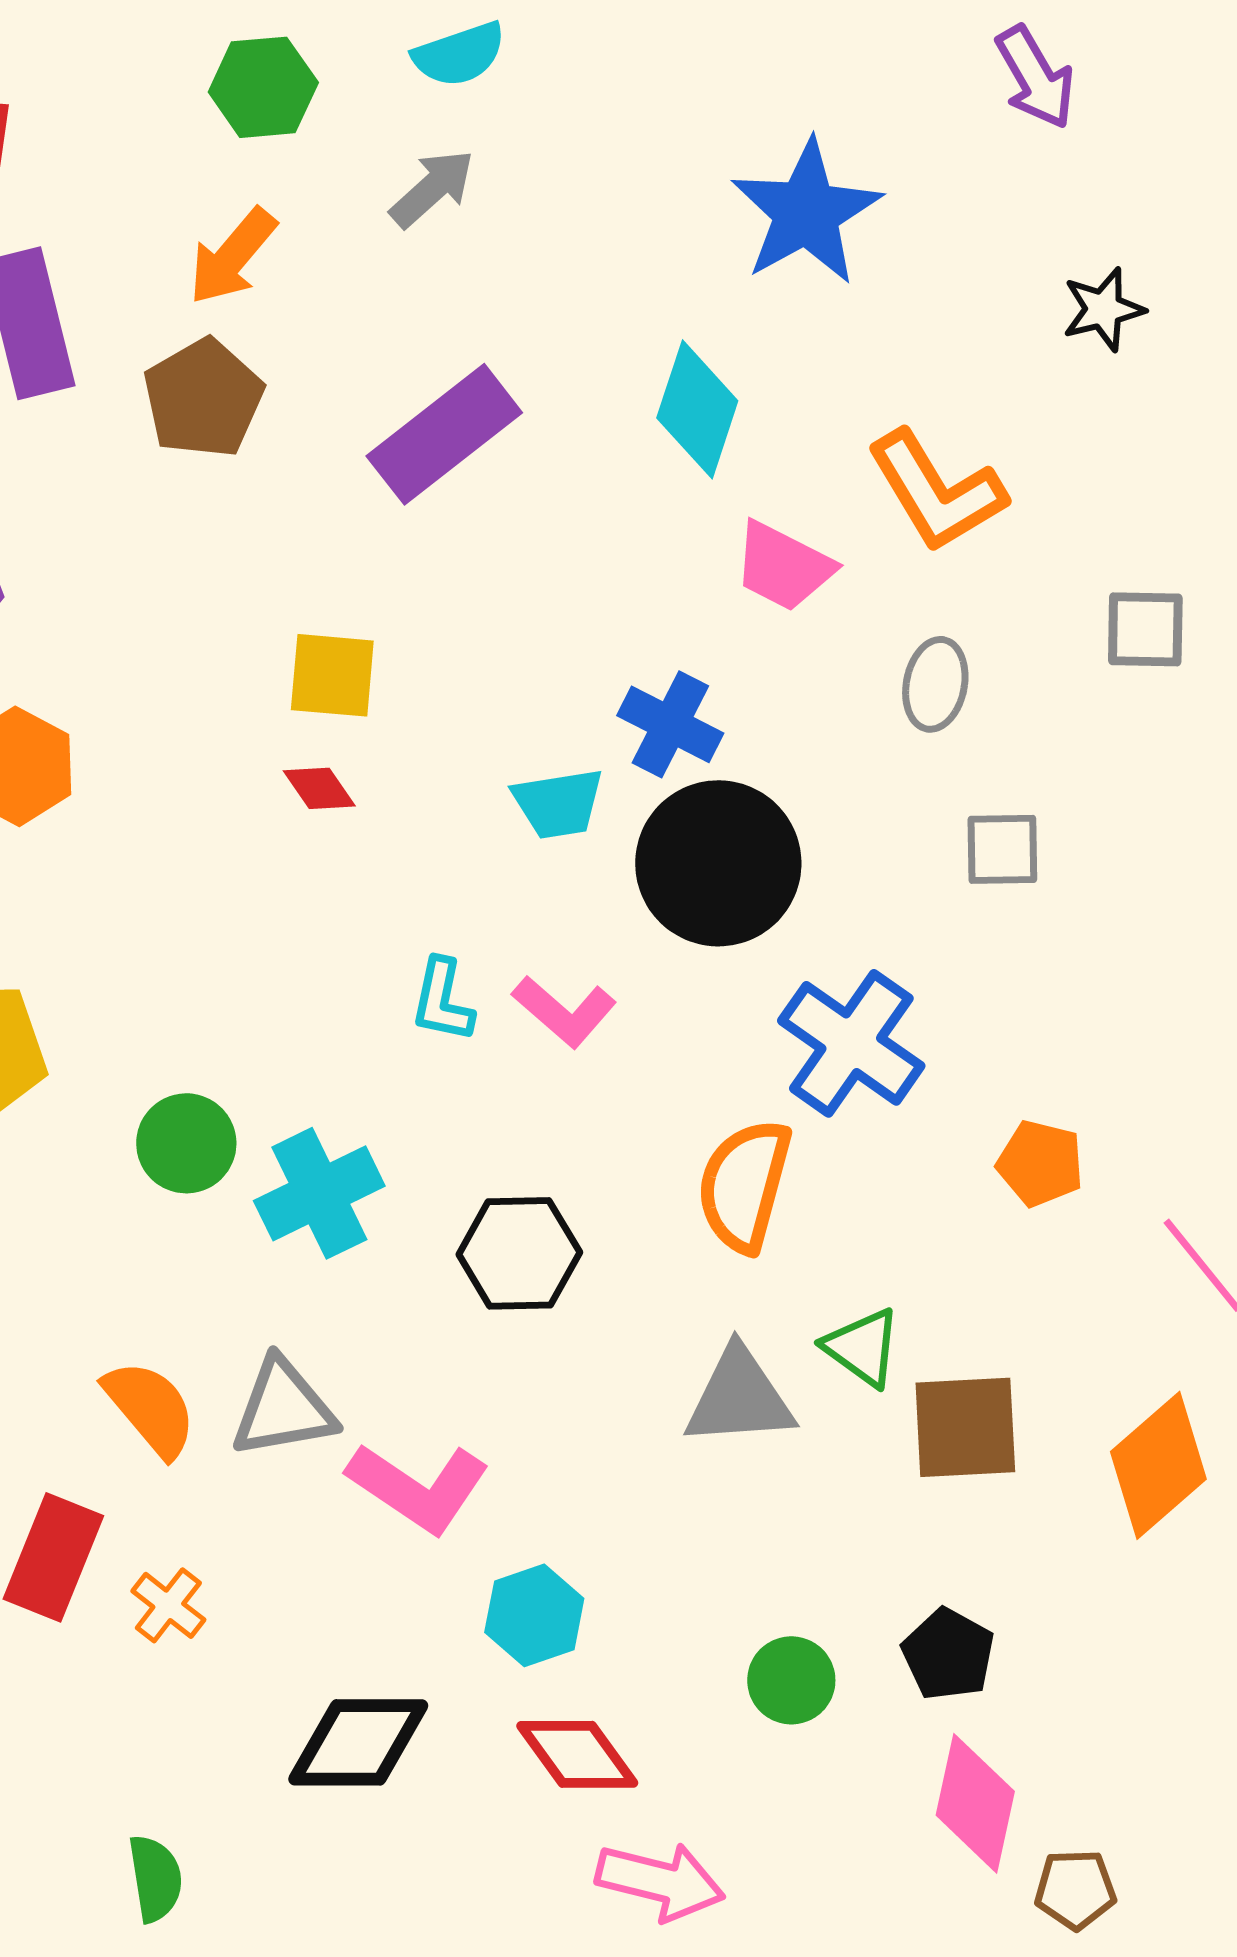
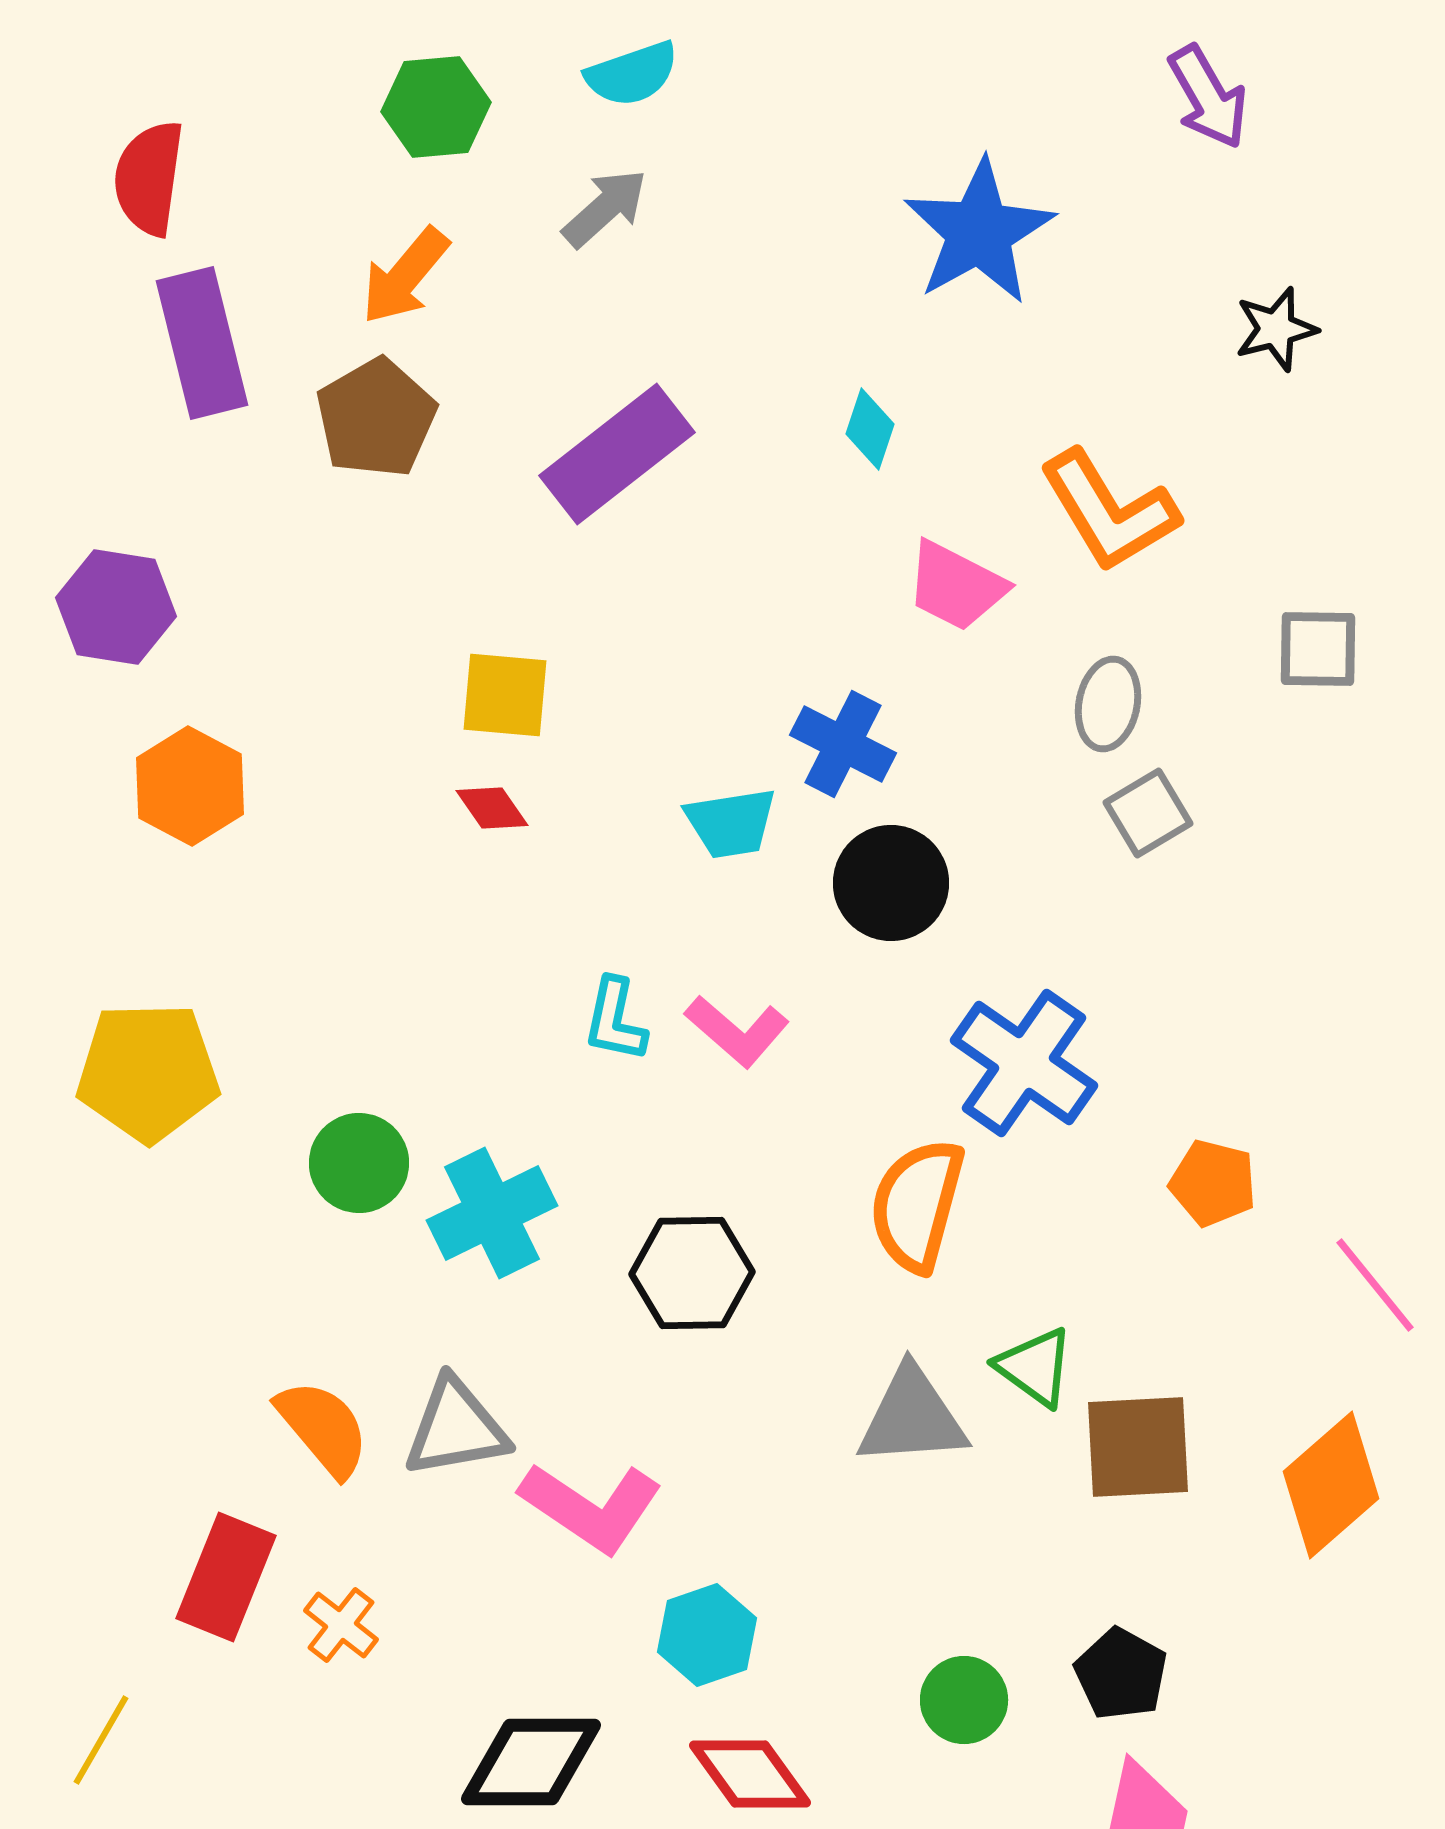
cyan diamond: (697, 409) -> (870, 429), size x0.6
gray square: (1002, 849) -> (1148, 813), moved, turned -30
black circle: (718, 863) -> (891, 883), size x0.7

